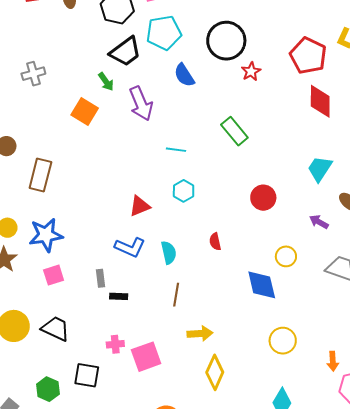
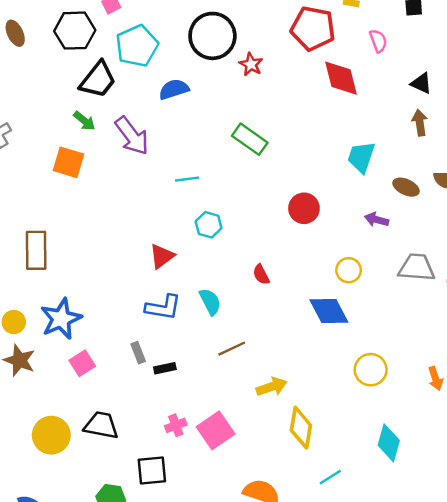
blue semicircle: (184, 75) -> (174, 89), turned 120
brown line: (176, 295) -> (232, 349), turned 70

